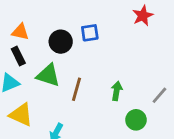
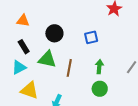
orange triangle: (20, 32) -> (23, 21), moved
blue square: (90, 33) -> (91, 37), moved
green circle: (136, 120) -> (100, 89), moved

